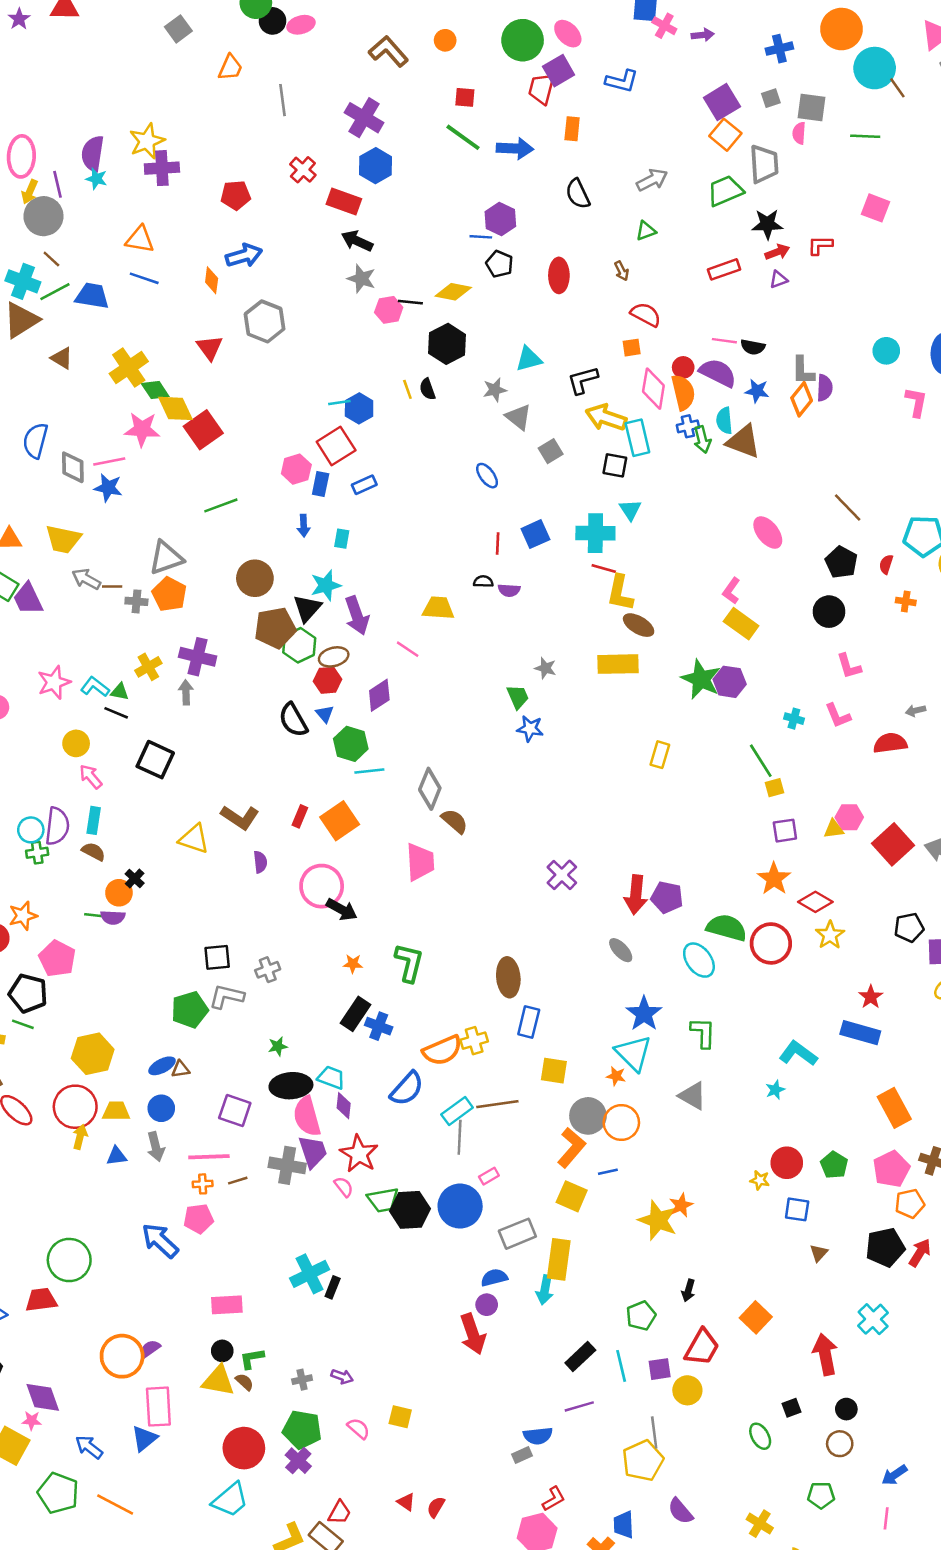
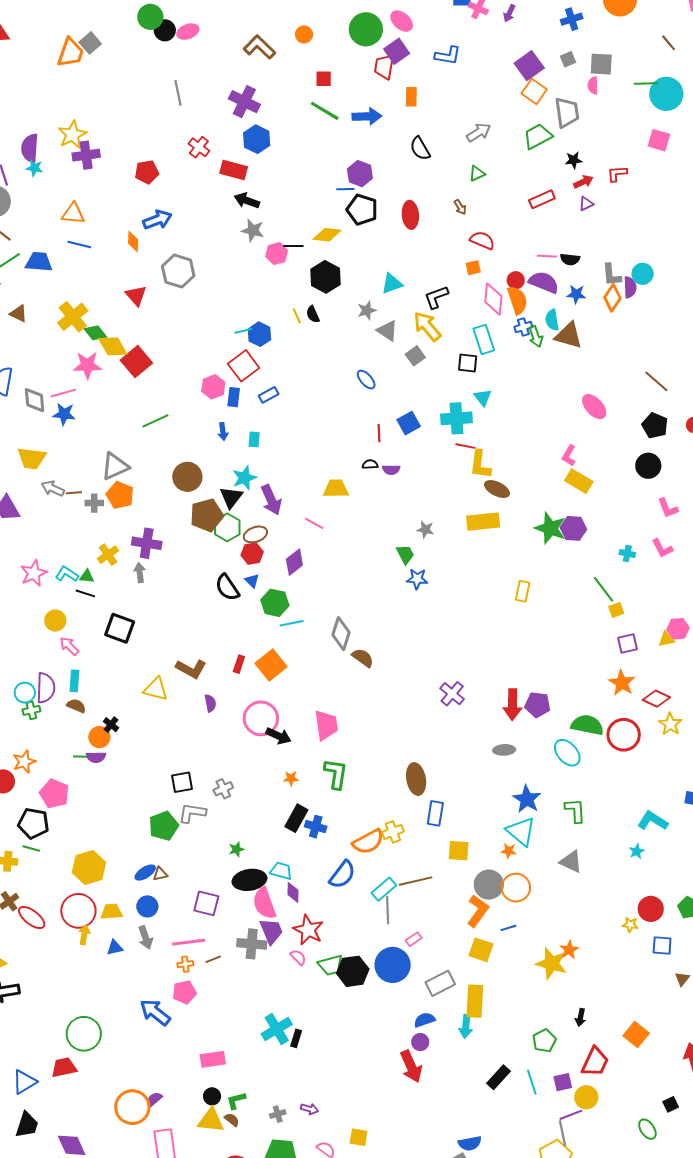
purple arrow: (703, 35) -> (509, 13), turned 126
orange trapezoid: (230, 68) -> (71, 53), moved, size x1.4
cyan circle: (875, 68) -> (666, 94), moved
black star: (767, 224) -> (574, 160), size x0.7
black pentagon: (500, 264) -> (362, 210), size x1.4
cyan circle: (886, 351) -> (643, 274), moved
yellow arrow: (606, 417) -> (427, 326), moved, turned 36
pink trapezoid: (420, 862) -> (326, 725), moved
gray ellipse: (621, 950) -> (504, 750), turned -45
purple line: (579, 1406) -> (571, 1115), moved

